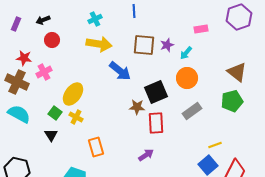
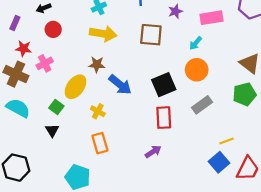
purple rectangle: (16, 24) -> (15, 23), moved
pink rectangle: (201, 29) -> (212, 18), size x1.5
purple star: (167, 45) -> (175, 11), moved
blue arrow: (120, 71) -> (120, 85), moved
brown star: (137, 107) -> (97, 64), moved
yellow cross: (76, 117) -> (98, 111), moved

